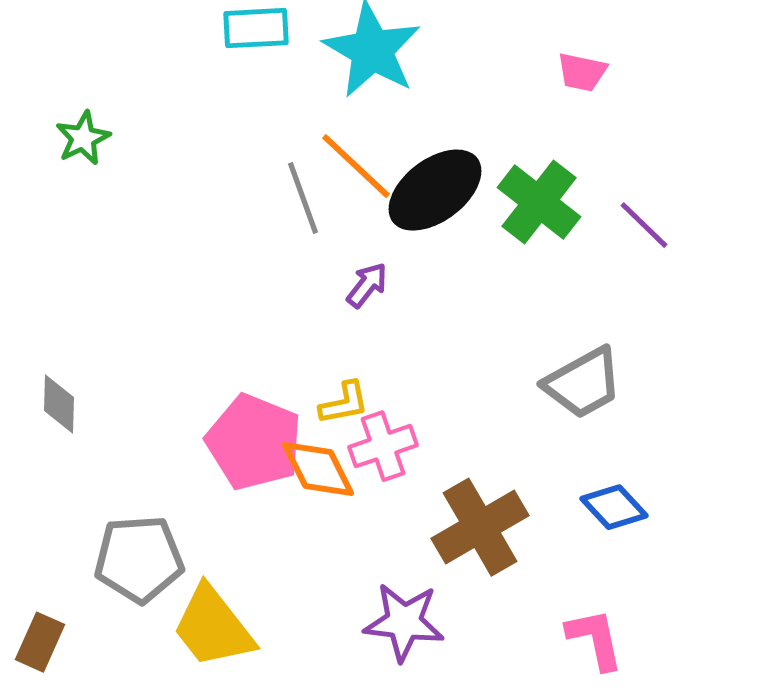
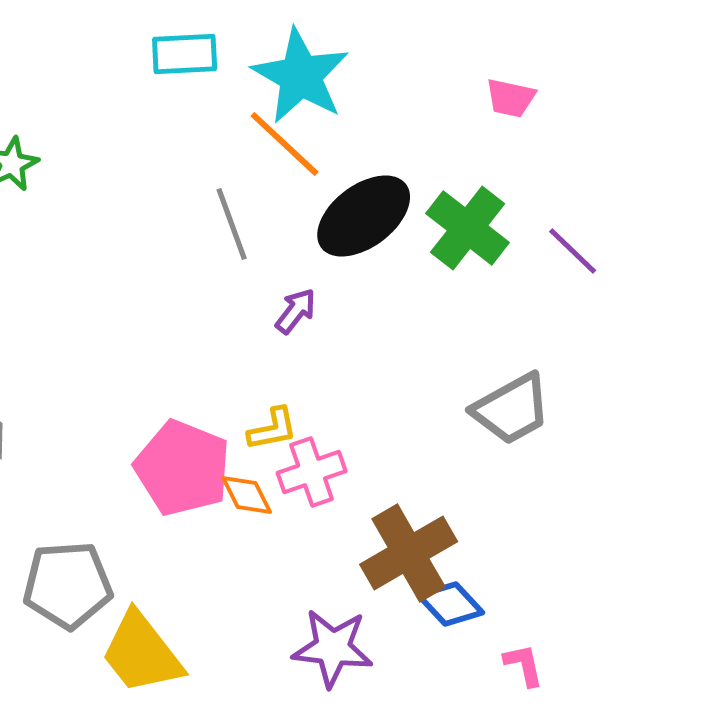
orange line: (356, 166) -> (285, 144), moved
orange diamond: (318, 469) -> (247, 495), size x0.7
blue diamond: (614, 507) -> (451, 604), moved
pink L-shape: (595, 639) -> (524, 665), size x0.7

